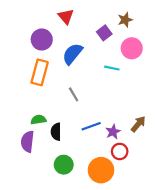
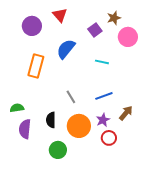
purple circle: (42, 40) -> (32, 26), moved
pink circle: (132, 48) -> (128, 37), moved
gray line: (74, 94) -> (71, 97), moved
green semicircle: (38, 120) -> (17, 108), moved
blue line: (91, 126) -> (104, 96), moved
orange circle: (101, 170) -> (79, 126), moved

